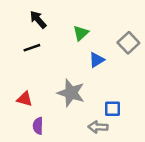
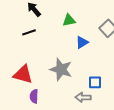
green triangle: (81, 33) -> (69, 20), turned 32
red triangle: (25, 99) -> (23, 74), size x1.5

